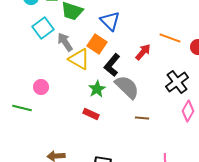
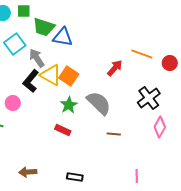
blue triangle: (110, 21) -> (63, 37), moved, turned -35
orange square: (97, 44) -> (69, 76), moved
black L-shape: (112, 65) -> (31, 81), moved

